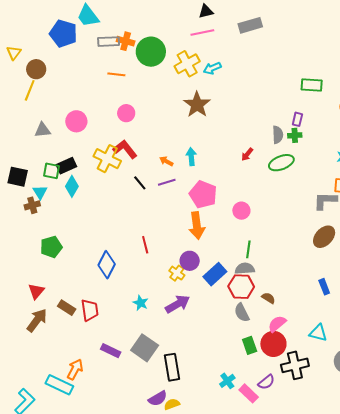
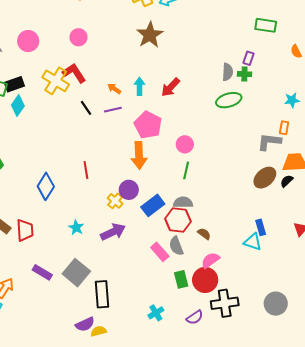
red arrow: (247, 154) -> (170, 87), moved, size x1.5
green line: (248, 249) -> (186, 170), moved
cyan triangle: (318, 333) -> (253, 242), moved
pink rectangle: (249, 393) -> (160, 252), moved

